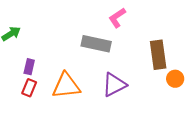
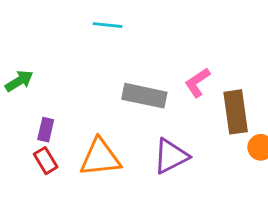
pink L-shape: (117, 18) -> (197, 82), moved
red rectangle: (29, 88) -> (46, 161), turned -54

